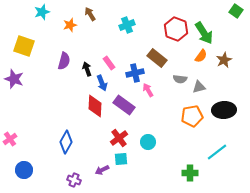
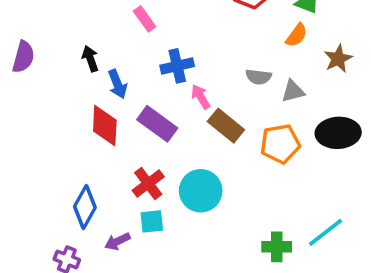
brown rectangle: (157, 58) -> (226, 126), moved
brown star: (224, 60) -> (338, 59), moved
purple semicircle: (64, 61) -> (23, 57), moved
pink rectangle: (109, 63) -> (145, 19), moved
blue diamond: (66, 142) -> (85, 207), moved
cyan circle: (148, 142) -> (201, 191), size x1.5
cyan line: (217, 152) -> (325, 232), moved

